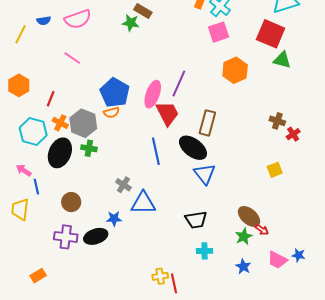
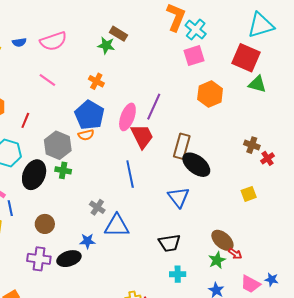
orange cross: (60, 123) -> (96, 81), moved
black ellipse: (193, 148) -> (196, 165), moved

